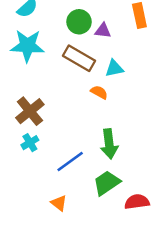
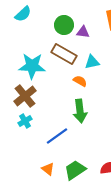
cyan star: (27, 46) -> (32, 66), moved
green arrow: (109, 144) -> (80, 111), moved
green trapezoid: (107, 183) -> (75, 170), moved

